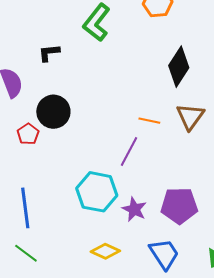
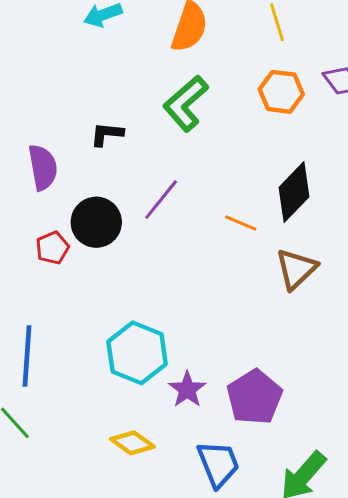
orange line: (149, 121) -> (241, 223), moved
purple line: (129, 152) -> (161, 200), moved
purple pentagon: (179, 206) -> (254, 397), turned 30

